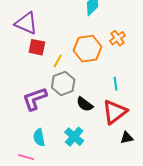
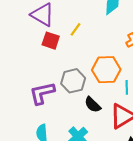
orange hexagon: (87, 49) -> (106, 70), moved
yellow line: (58, 61) -> (75, 29), moved

